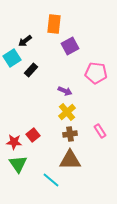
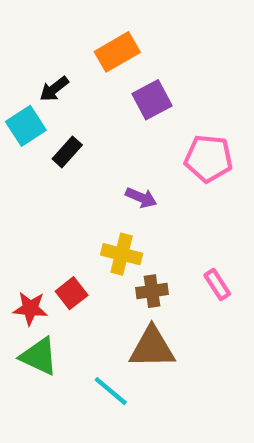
orange rectangle: (54, 24) -> (117, 52), turned 54
yellow cross: (67, 112) -> (122, 254), moved, turned -36
green triangle: (18, 164) -> (39, 356), turned -30

